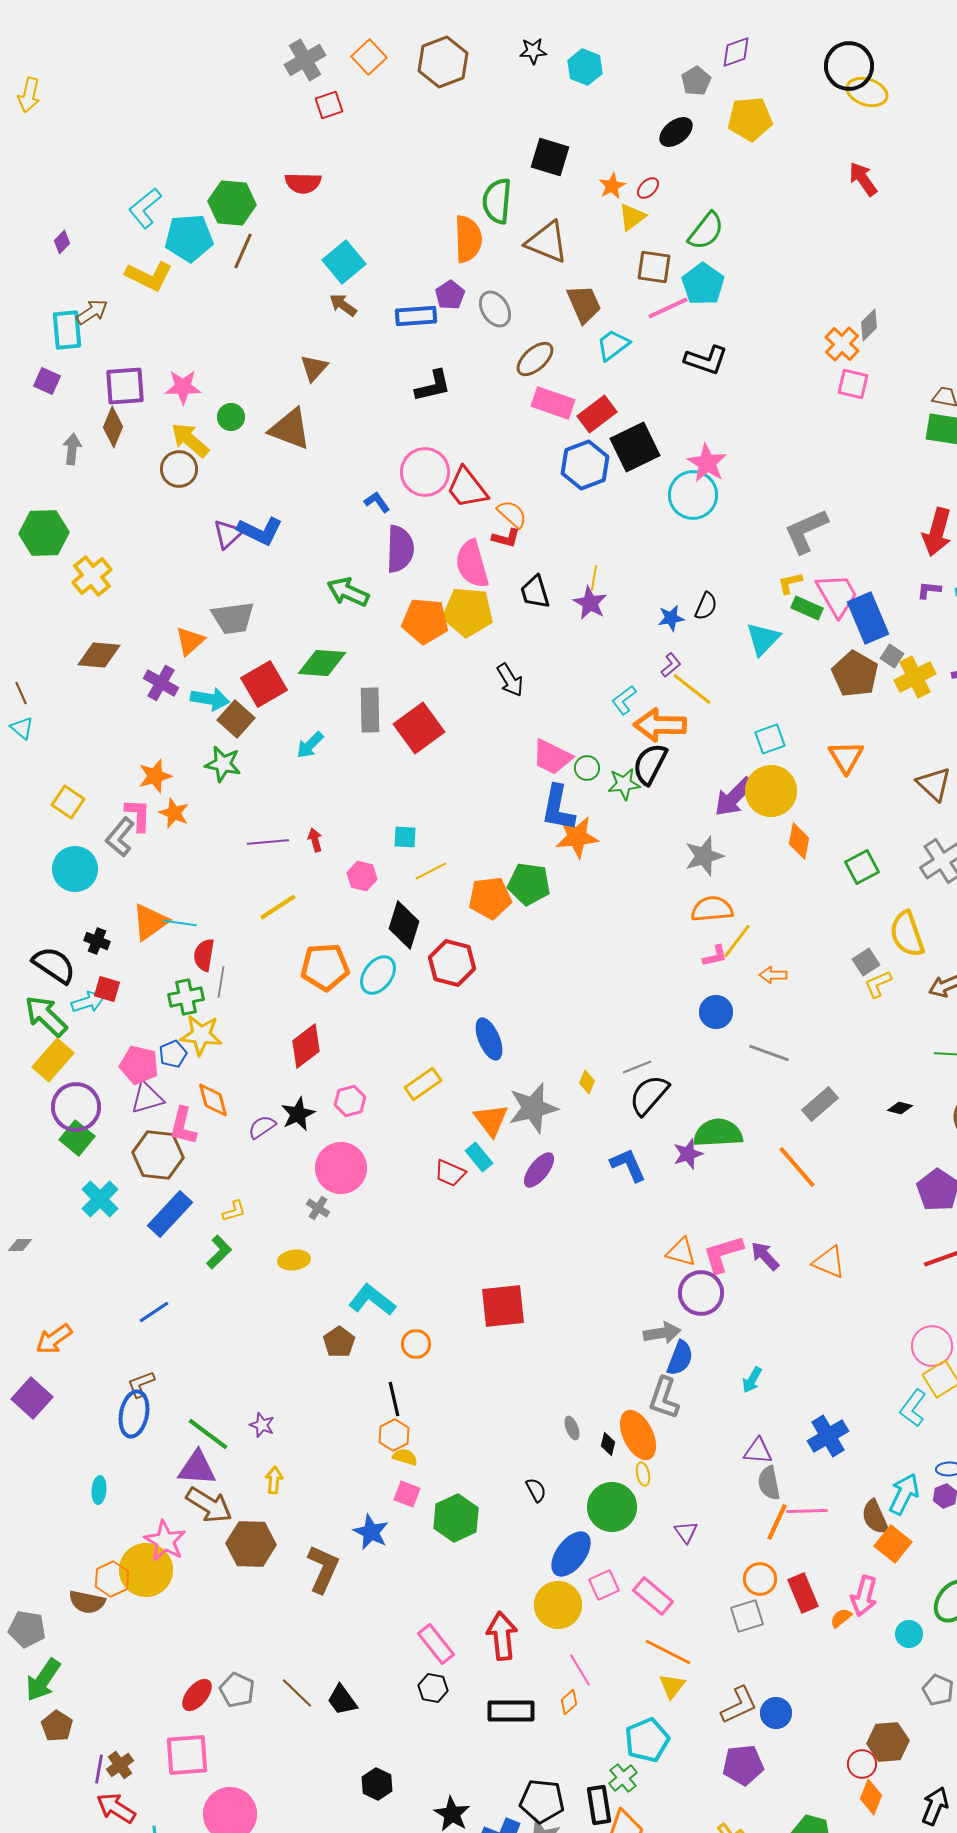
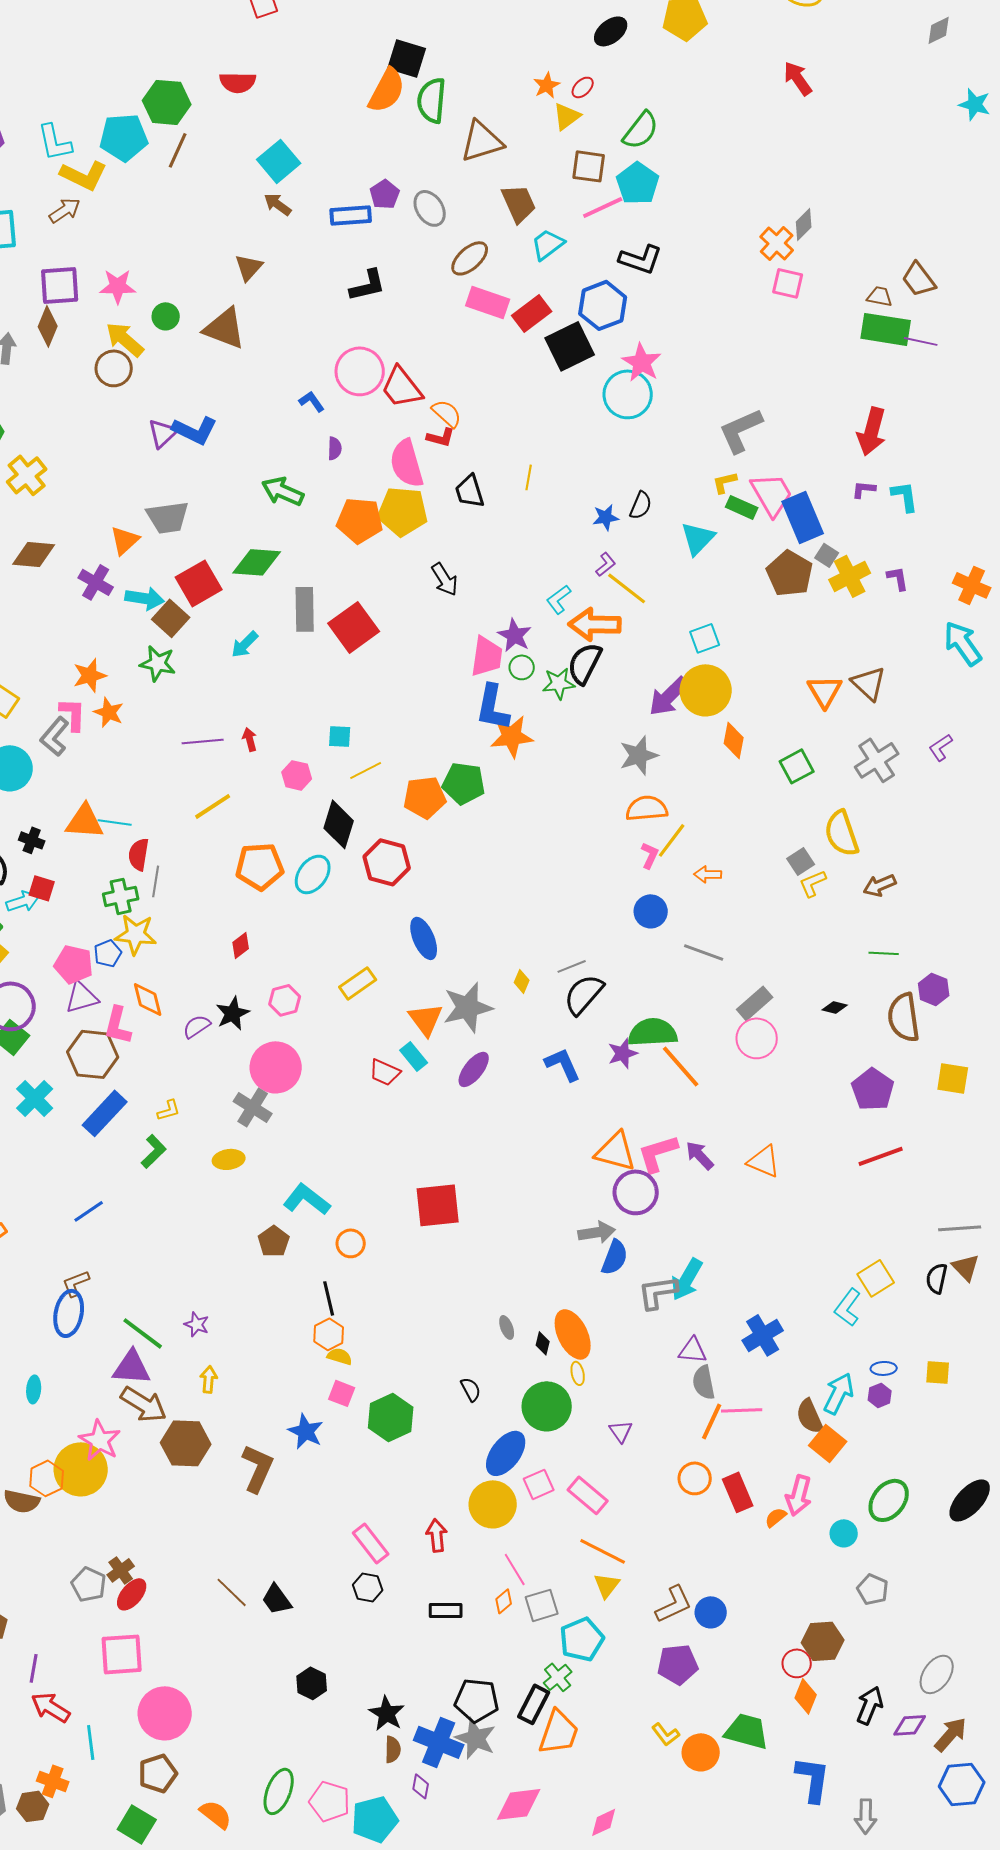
black square: (550, 157) -> (407, 58), moved
cyan L-shape: (145, 208) -> (55, 142), moved, turned -63
orange semicircle: (468, 239) -> (387, 90), moved, turned 30
brown triangle: (547, 242) -> (482, 141), turned -39
brown arrow: (92, 312) -> (65, 210), moved
blue hexagon: (585, 465) -> (603, 305), moved
purple semicircle: (400, 549) -> (335, 448), size x0.5
purple star: (590, 603) -> (515, 635), moved
pink trapezoid: (552, 757) -> (487, 656), turned -108
orange triangle: (846, 757) -> (825, 691), moved
orange triangle: (150, 922) -> (85, 821), turned 39
pink L-shape: (715, 956) -> (650, 855), turned -52
red diamond: (306, 1046) -> (241, 945), size x0.6
orange line: (797, 1167) -> (681, 1066), moved
gray cross: (318, 1208) -> (253, 1107), size x1.6
orange triangle: (681, 1252) -> (616, 1151), size x1.4
pink circle: (932, 1346) -> (757, 1038), moved
cyan arrow: (752, 1380) -> (687, 1279), size x1.6
gray L-shape: (664, 1398) -> (658, 1292), moved, turned 63
gray square: (747, 1616) -> (542, 1605), moved
red arrow: (502, 1636) -> (437, 1535), size x0.7
gray pentagon: (237, 1690) -> (89, 1584), moved
black rectangle: (511, 1711) -> (446, 1610), size x0.7
brown cross: (120, 1765) -> (121, 1570), moved
black rectangle: (599, 1805) -> (534, 1704), turned 36

